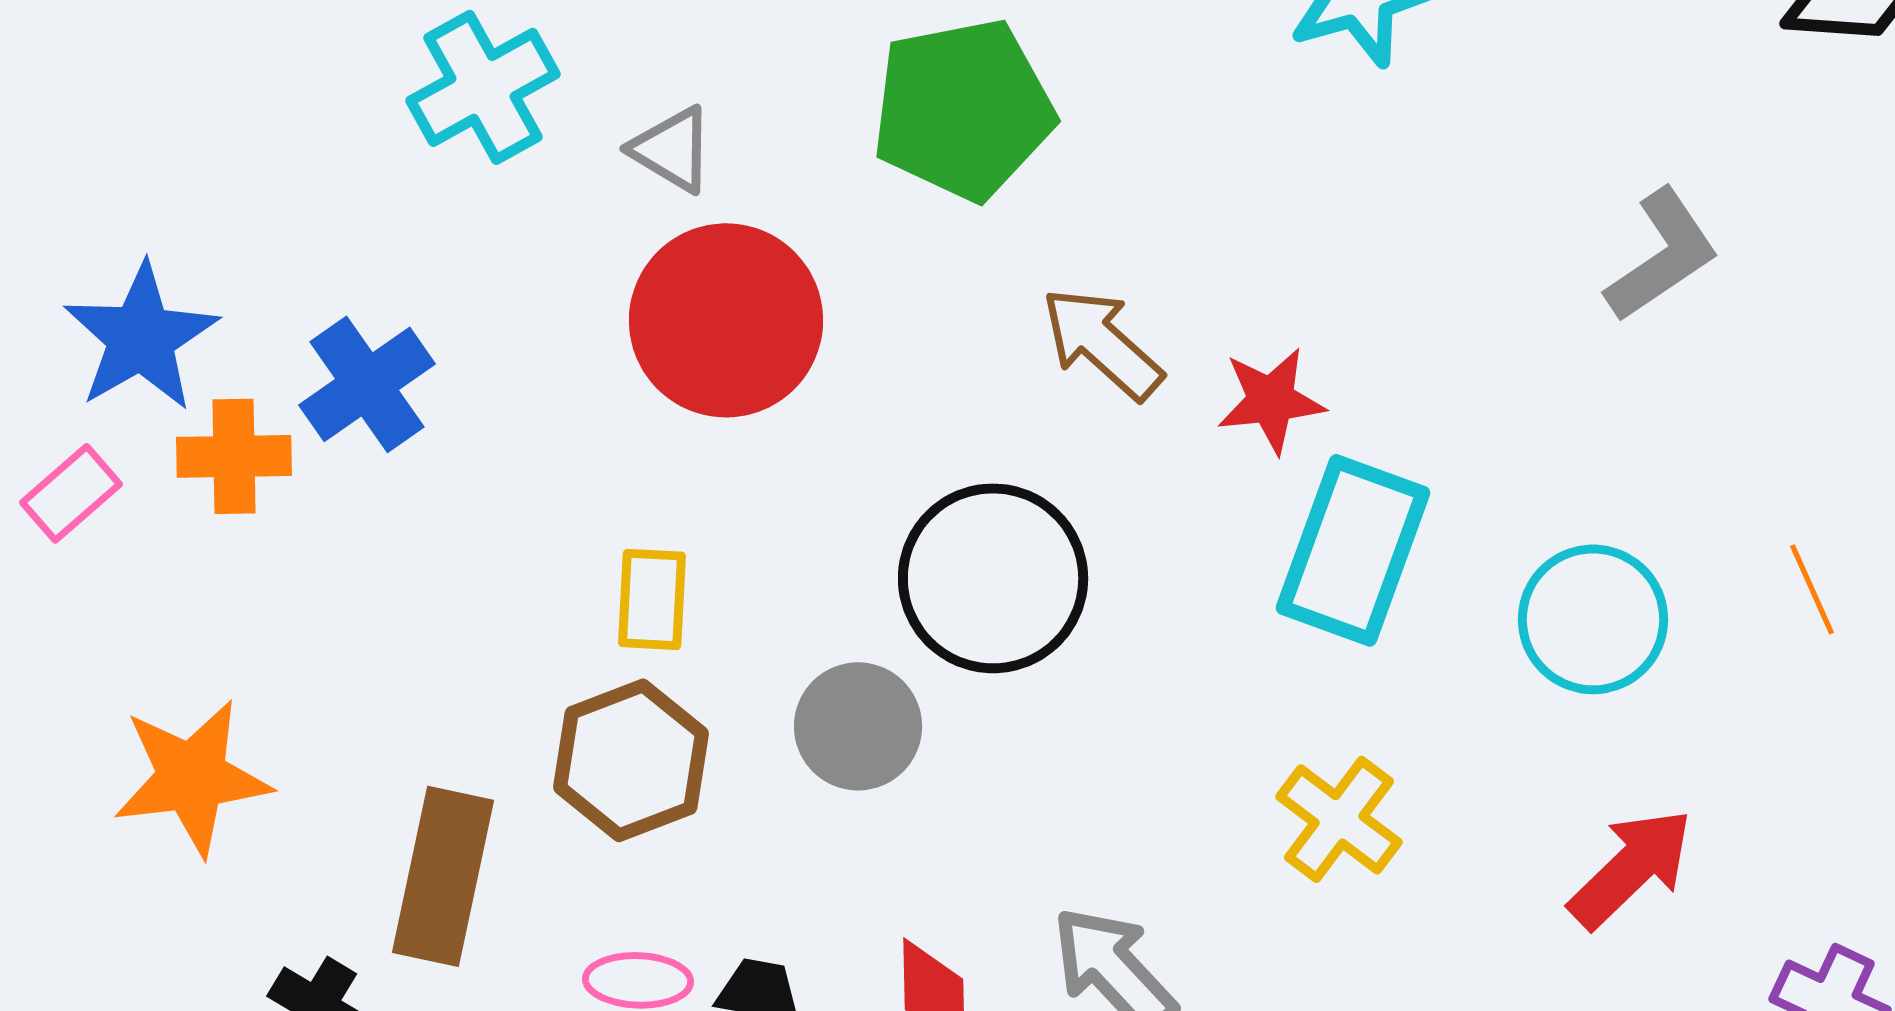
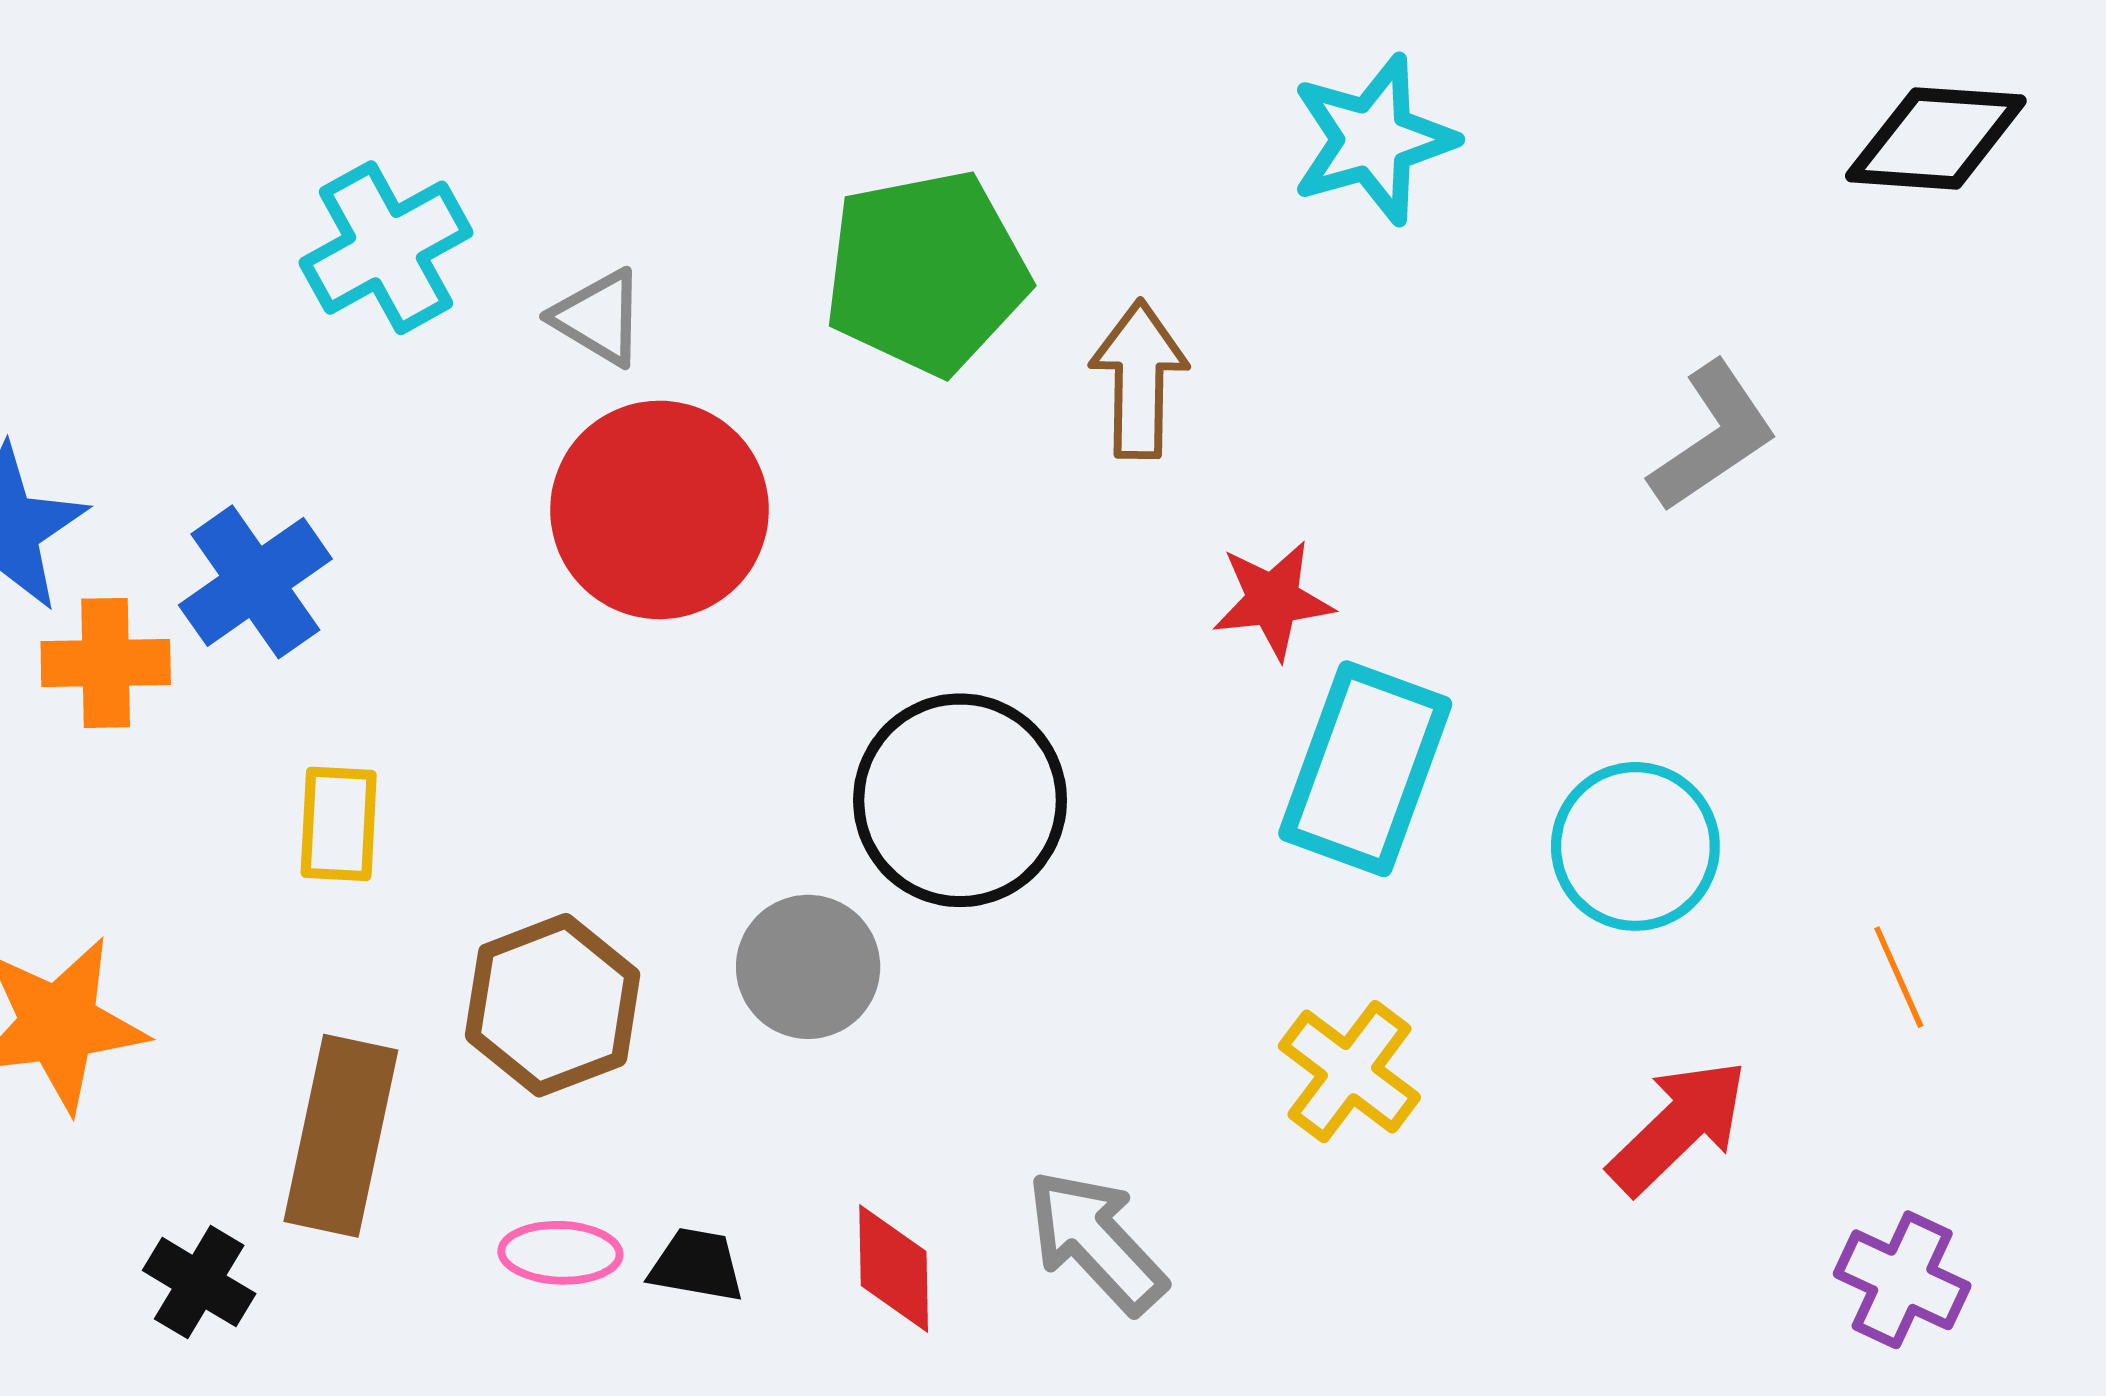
brown arrow: (1102, 343) -> (1139, 379), moved, turned 49
orange line: (1812, 589) -> (1899, 977), moved
yellow rectangle: (652, 599) -> (339, 824), moved

